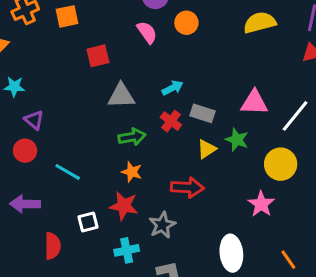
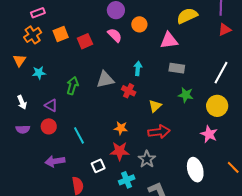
red square: (98, 56) -> (85, 41), moved
cyan star: (14, 87) -> (39, 73), moved
cyan arrow: (173, 88) -> (138, 68), turned -48
pink triangle: (254, 102) -> (169, 40), moved
gray rectangle: (202, 113) -> (177, 68), moved
red cross: (171, 121) -> (129, 91), moved
green arrow: (132, 137) -> (72, 86), moved, turned -54
yellow triangle: (207, 149) -> (155, 106), moved
cyan line: (68, 172) -> (79, 135), turned 42

